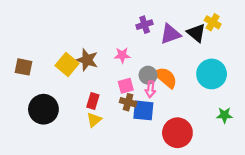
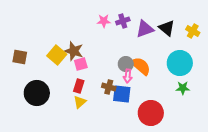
yellow cross: (213, 22) -> (193, 31), moved
pink star: (122, 55) -> (104, 21), moved
pink square: (126, 86) -> (81, 64), moved
green star: (224, 115) -> (183, 88), moved

